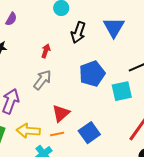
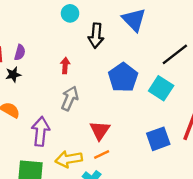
purple semicircle: (11, 19) -> (20, 52), moved
cyan square: (122, 91) -> (161, 88), turned -30
blue square: (89, 133) -> (158, 139), moved, turned 30

